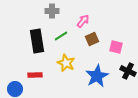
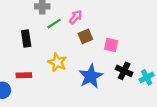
green line: (61, 36) -> (54, 24), moved
black rectangle: (37, 41) -> (26, 39), size x0.7

